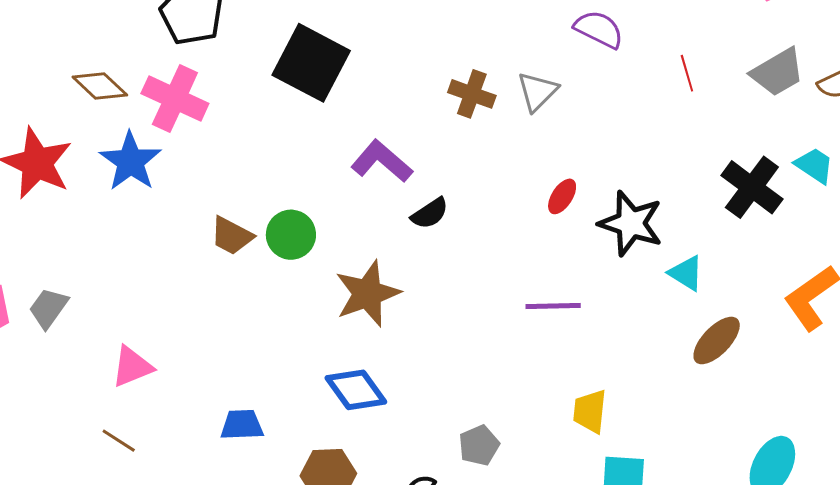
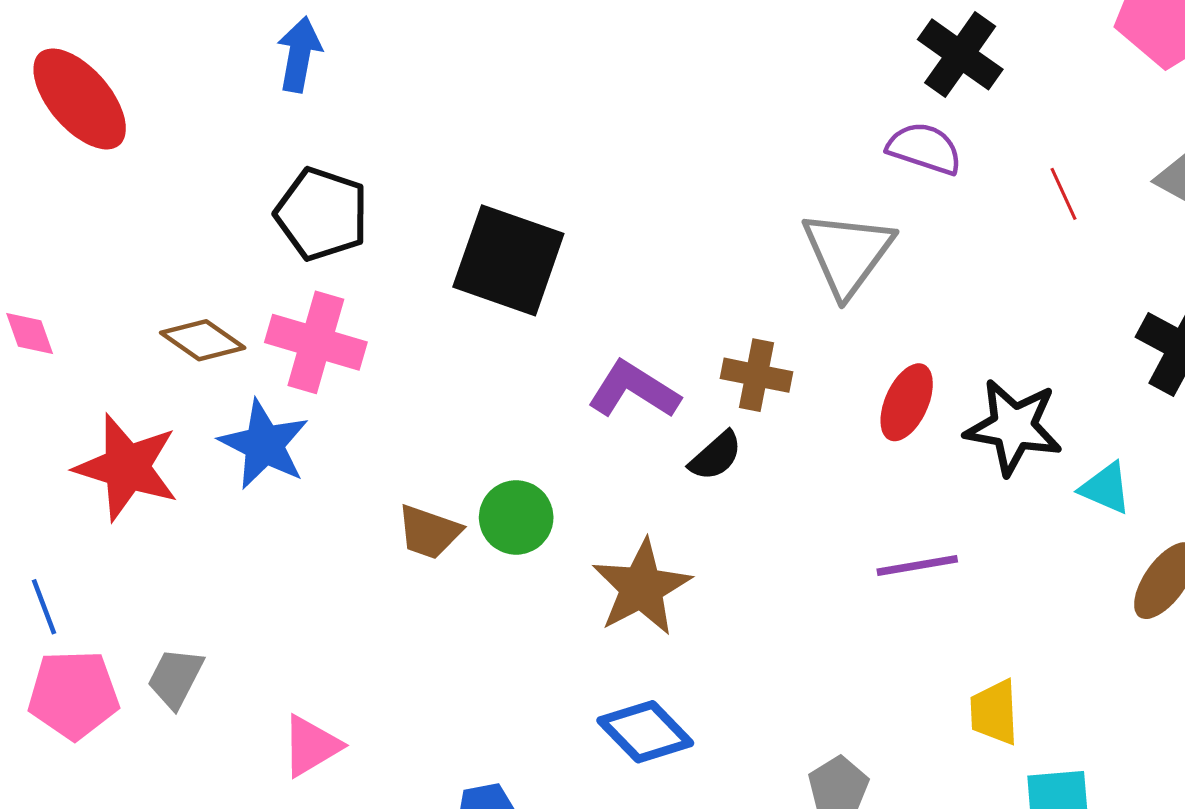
gray triangle: (537, 91) -> (848, 253), size x1.5
brown cross: (472, 94) -> (757, 375), moved
red ellipse: (562, 196) -> (907, 402), size x1.4

